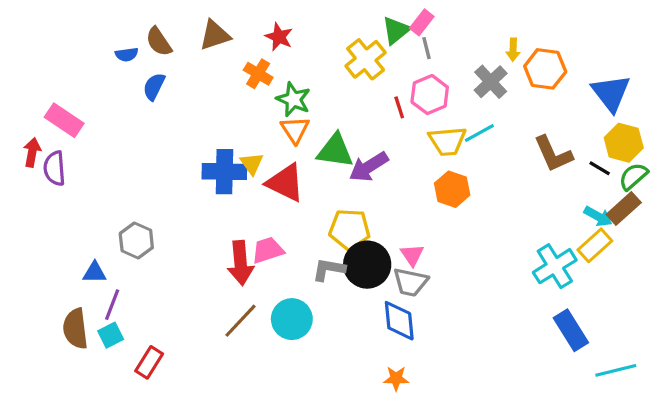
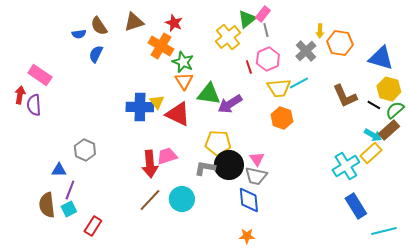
orange cross: (258, 74) -> (161, 46), size x1.4
blue triangle: (611, 93) -> (381, 58), turned -36

